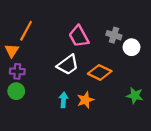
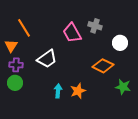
orange line: (26, 31) -> (24, 28), turned -60
gray cross: (114, 35) -> (95, 26), moved
white trapezoid: (68, 65) -> (47, 59), moved
orange diamond: (100, 72) -> (103, 66), moved

